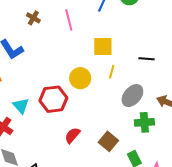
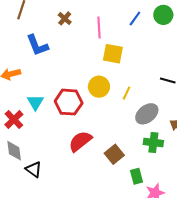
yellow square: (103, 46) -> (113, 54), moved
yellow line: (112, 72) -> (127, 93), moved
red semicircle: (72, 135) -> (80, 141), size x1.4

